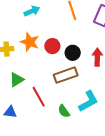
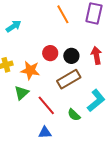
cyan arrow: (32, 11) -> (14, 26), moved
orange star: (30, 42) -> (30, 70), moved
blue triangle: (10, 112) -> (45, 133), moved

